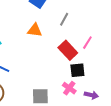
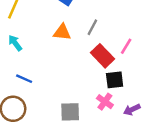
gray line: (64, 19) -> (92, 27), moved
purple arrow: (91, 95) -> (132, 110), turned 144

